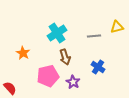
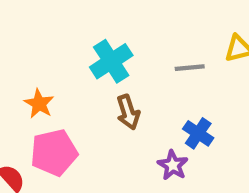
pink pentagon: (48, 76) -> (54, 152), moved
purple star: (73, 82) -> (173, 165), moved

